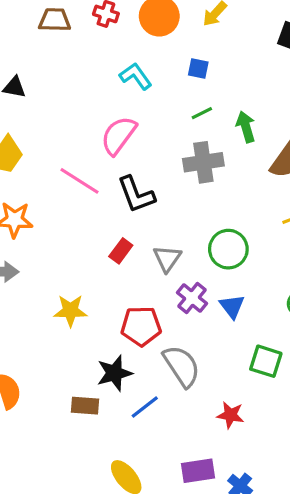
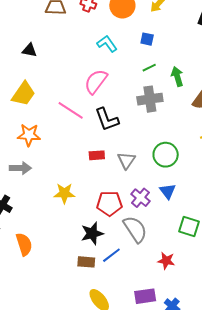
red rectangle: (121, 251) -> (97, 155), turned 49
purple cross: (192, 298) -> (140, 198), moved
brown rectangle: (85, 406) -> (86, 262), moved

